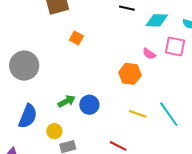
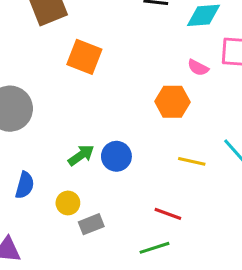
orange square: (76, 38) -> (84, 57), size x1.6
blue semicircle: (28, 116) -> (25, 185), size x0.7

